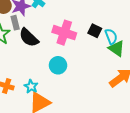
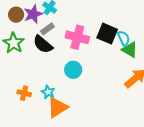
gray rectangle: (15, 23) -> (47, 29), moved, turned 72
black square: (95, 31) -> (107, 34), size x1.5

